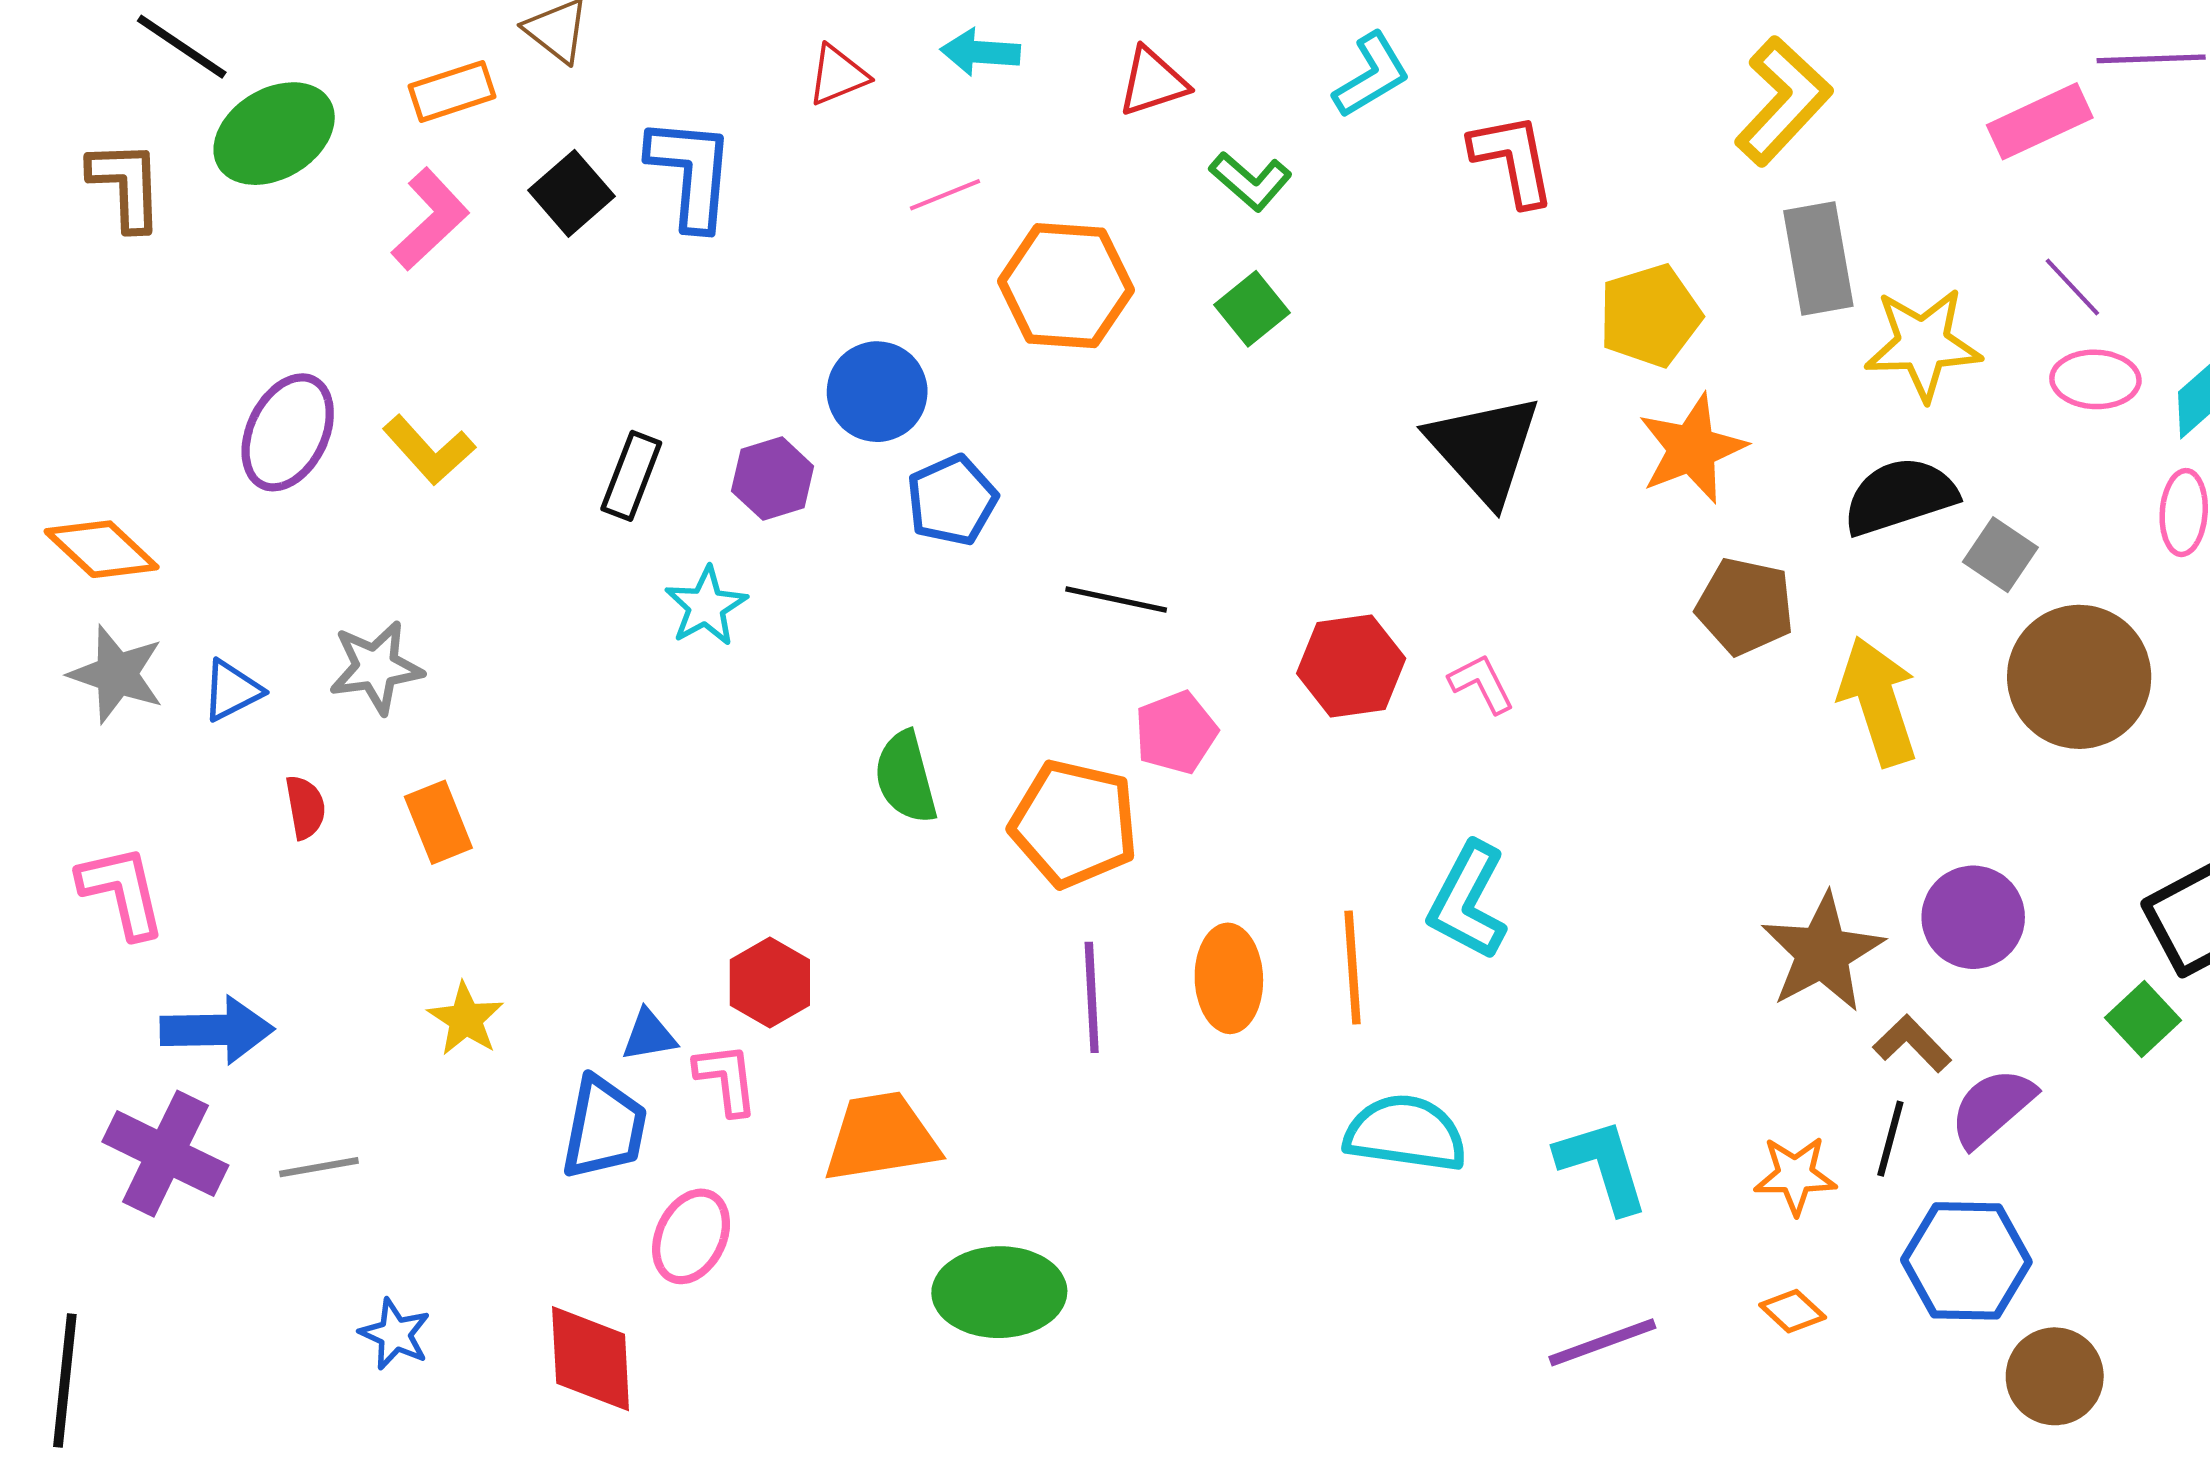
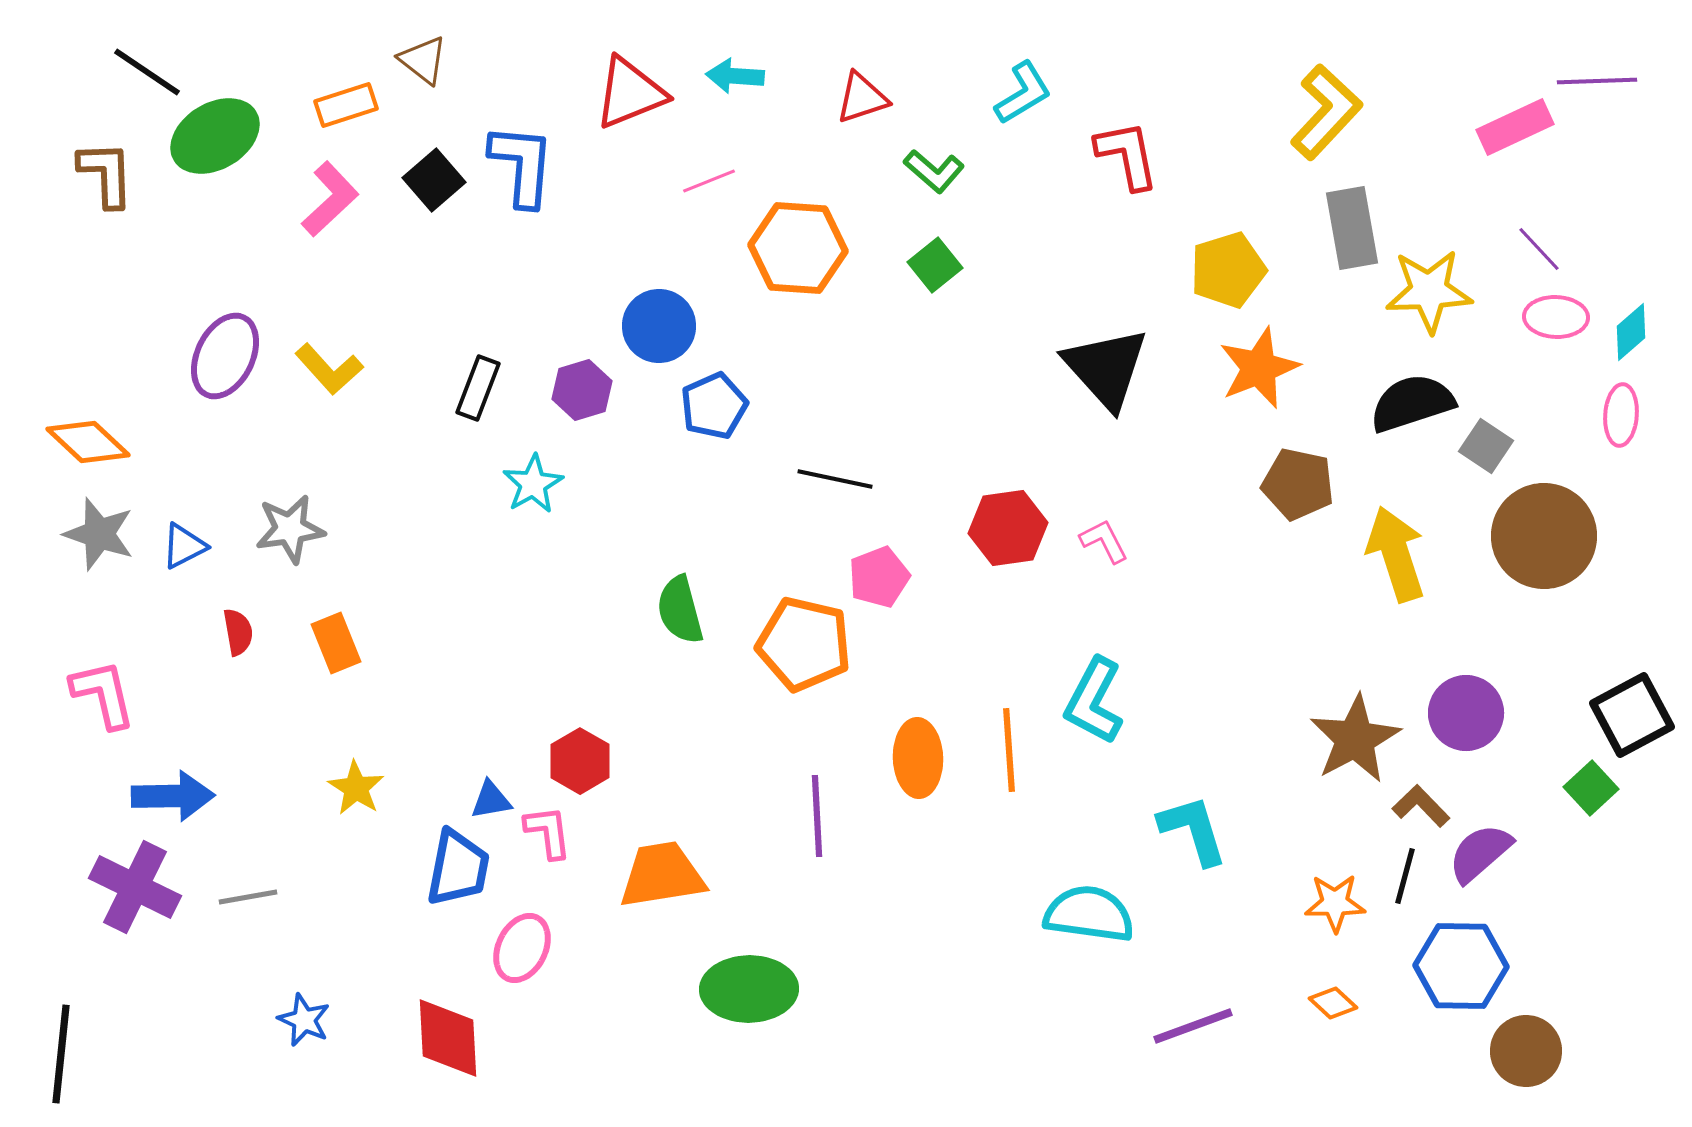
red triangle: (838, 75) -> (630, 93), size x1.6
purple line: (1092, 997) -> (817, 816), moved
cyan semicircle: (1405, 1133) -> (1089, 914), moved
cyan L-shape: (1602, 1166) -> (1193, 830), moved

